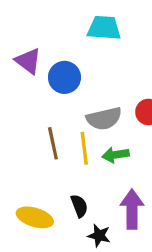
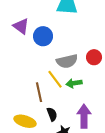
brown line: (53, 143) -> (39, 92), moved
yellow line: (84, 148) -> (55, 79), turned -30

